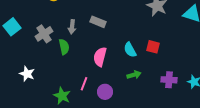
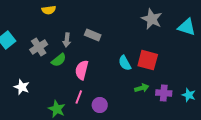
green semicircle: (64, 47) -> (59, 60), turned 63
red square: (153, 47) -> (148, 60), size x1.5
pink semicircle: (100, 57) -> (82, 70), moved
green arrow: (134, 75) -> (142, 88), moved

